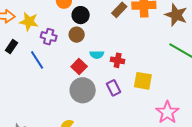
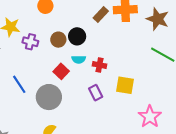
black circle: (81, 15) -> (77, 36), moved
blue line: (37, 60) -> (19, 84), moved
gray circle: (83, 90) -> (49, 97), moved

